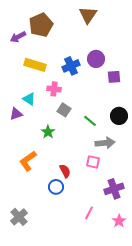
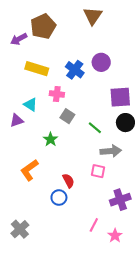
blue cross: (71, 66) -> (75, 70), turned -30
purple square: (114, 77) -> (120, 97), moved, size x1.5
pink star: (119, 221) -> (115, 236), moved

